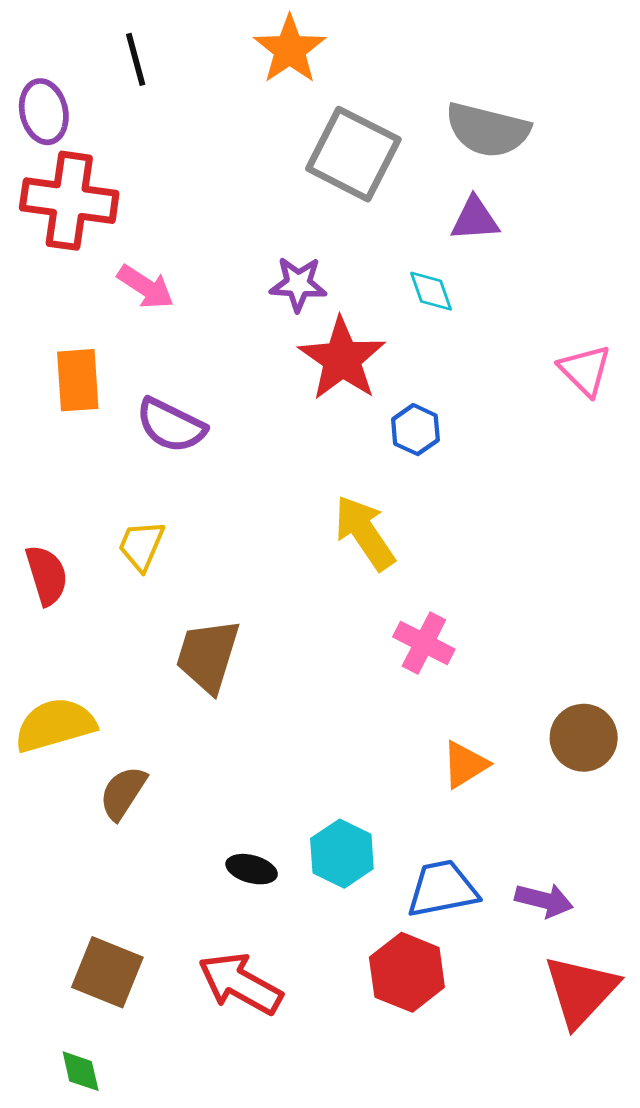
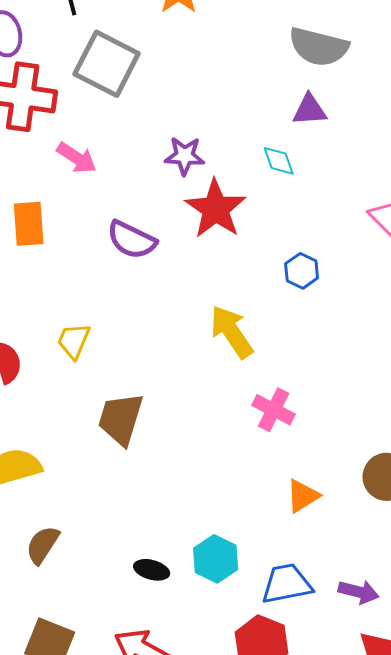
gray square: (353, 154) -> (107, 64), moved
purple semicircle: (171, 425) -> (132, 240), moved
blue hexagon: (415, 430) -> (302, 271), moved
brown semicircle: (123, 793) -> (43, 545), moved

